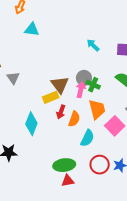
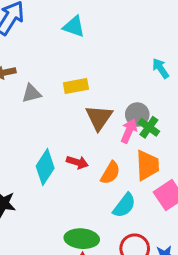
gray triangle: (13, 78) -> (31, 93), turned 40
yellow rectangle: (51, 97) -> (76, 86), moved
red arrow: (61, 112) -> (77, 162), moved, turned -104

